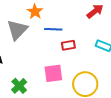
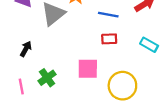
blue line: (53, 29) -> (108, 15), moved

